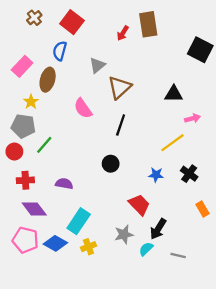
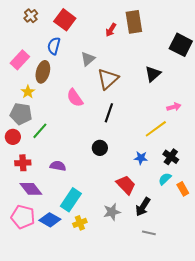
black triangle: (174, 94) -> (153, 74), moved, turned -42
cyan semicircle: (146, 249) -> (165, 179), moved
gray line: (178, 256) -> (149, 233), moved

